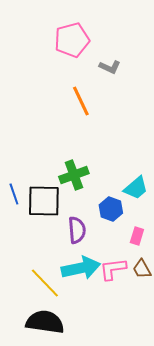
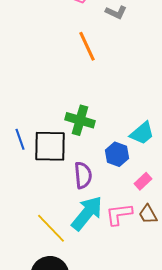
green cross: (74, 175) -> (80, 120), turned 36
pink rectangle: (137, 236) -> (143, 181), turned 30
cyan arrow: (81, 268) -> (87, 213), turned -39

